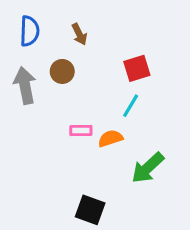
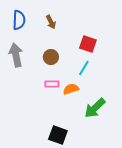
red square: (137, 68) -> (88, 44), turned 36
brown circle: (62, 71) -> (51, 57), moved

